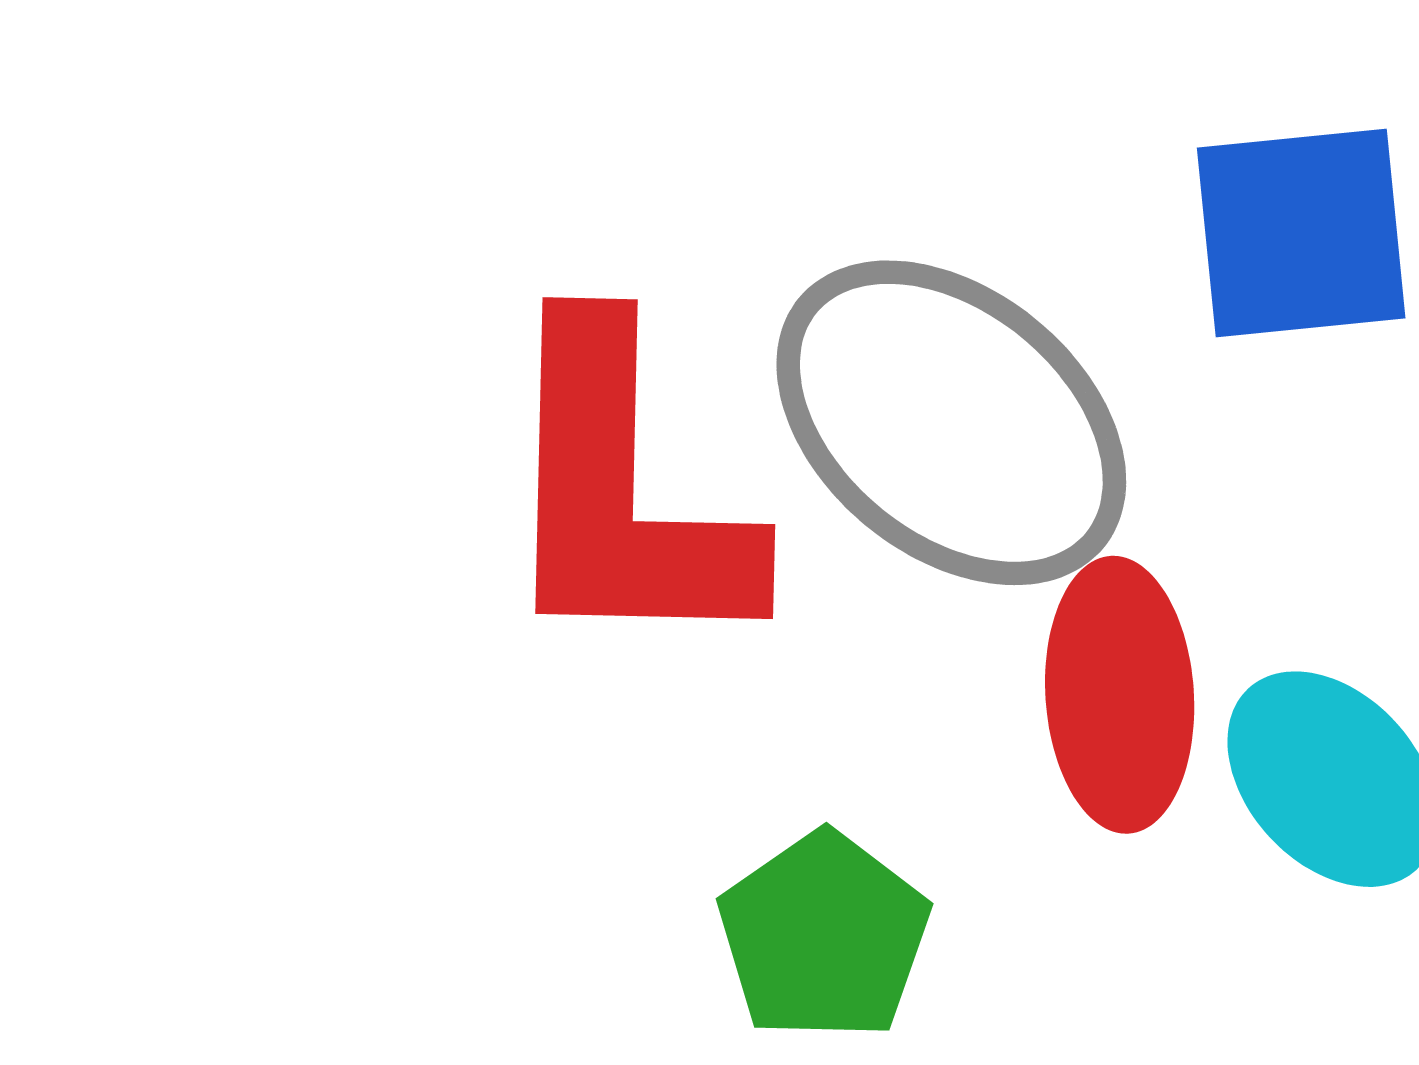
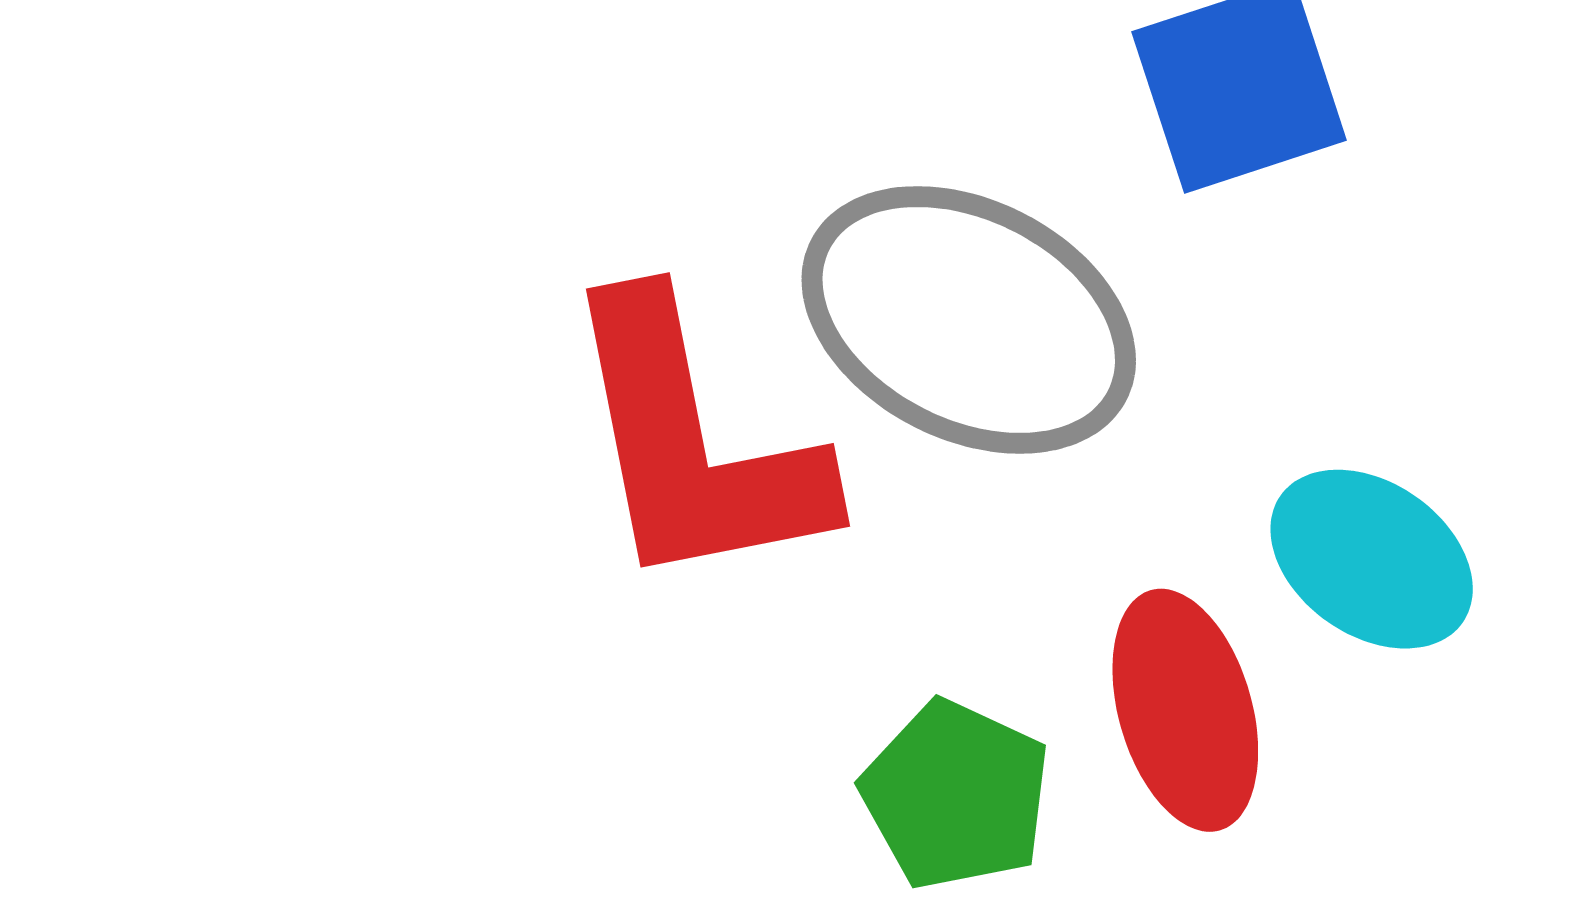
red ellipse: (1120, 695) -> (1185, 710), moved

